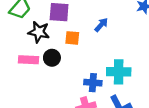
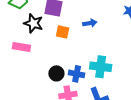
blue arrow: (101, 25) -> (90, 23), turned 32
black circle: (52, 58) -> (56, 73), moved

